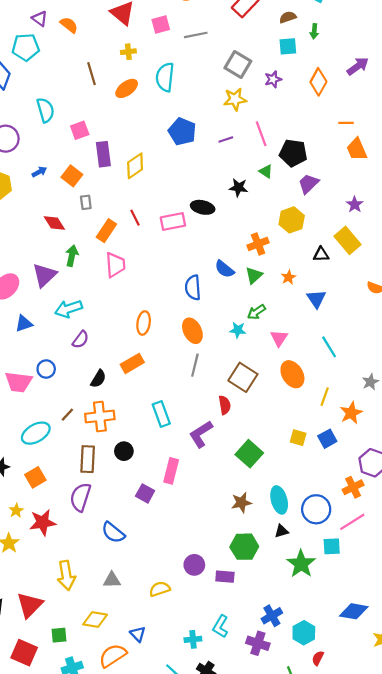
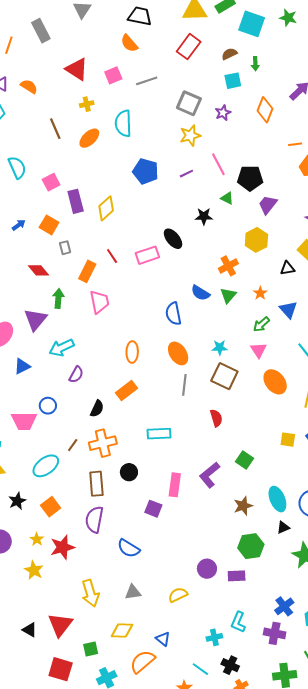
black ellipse: (203, 207) -> (173, 239), turned 45
green arrow: (256, 312) -> (261, 324), moved
brown square: (243, 377) -> (224, 376), moved
cyan rectangle: (161, 414) -> (159, 434), turned -65
purple L-shape: (201, 434) -> (210, 475), moved
green square: (249, 454) -> (245, 460), size x0.7

